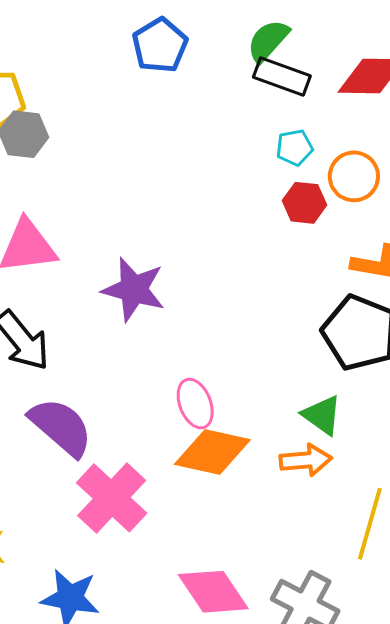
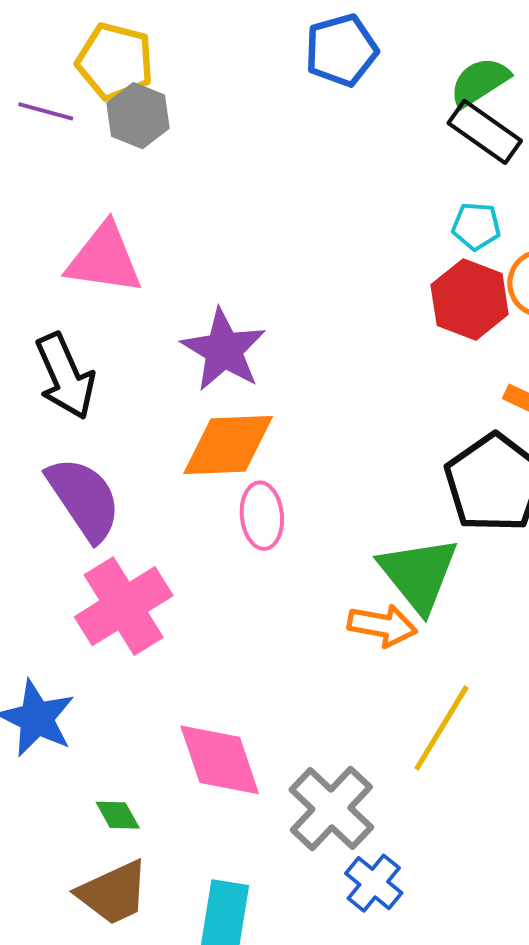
red hexagon: (304, 203) -> (470, 300), size x1.4
green triangle: (322, 415) -> (418, 574), size x1.5
orange diamond: (212, 452) -> (228, 445), moved, turned -30

